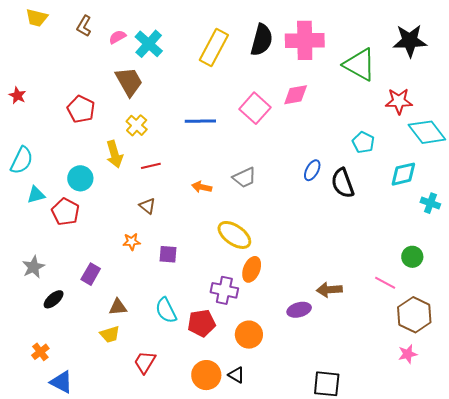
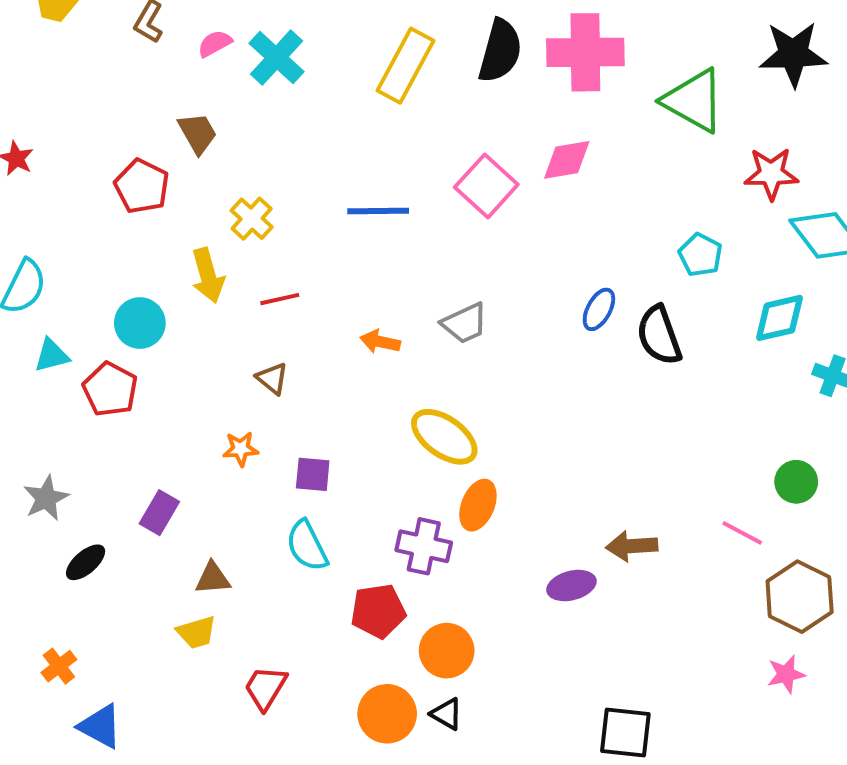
brown trapezoid: (129, 82) -> (198, 133), moved, size x0.7
cyan semicircle: (166, 310) -> (307, 546), moved
orange circle: (249, 335) -> (447, 651), moved

